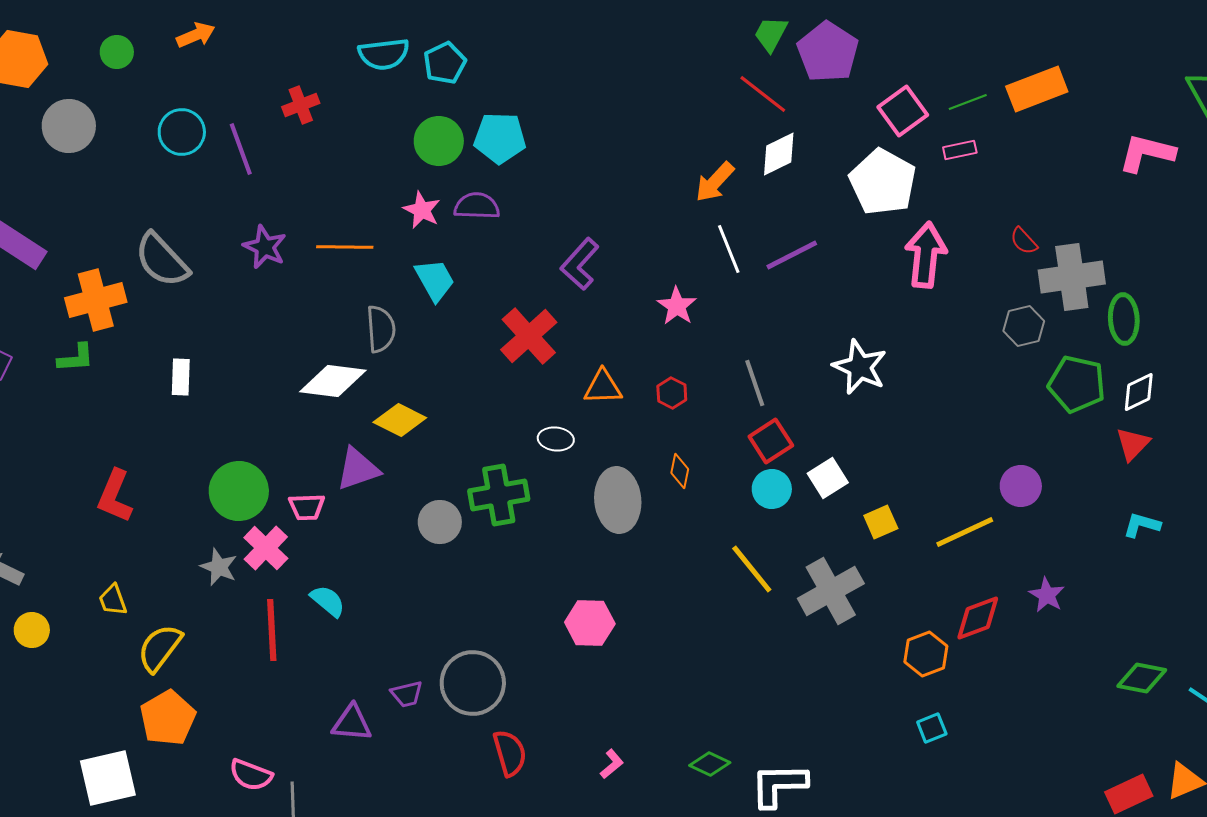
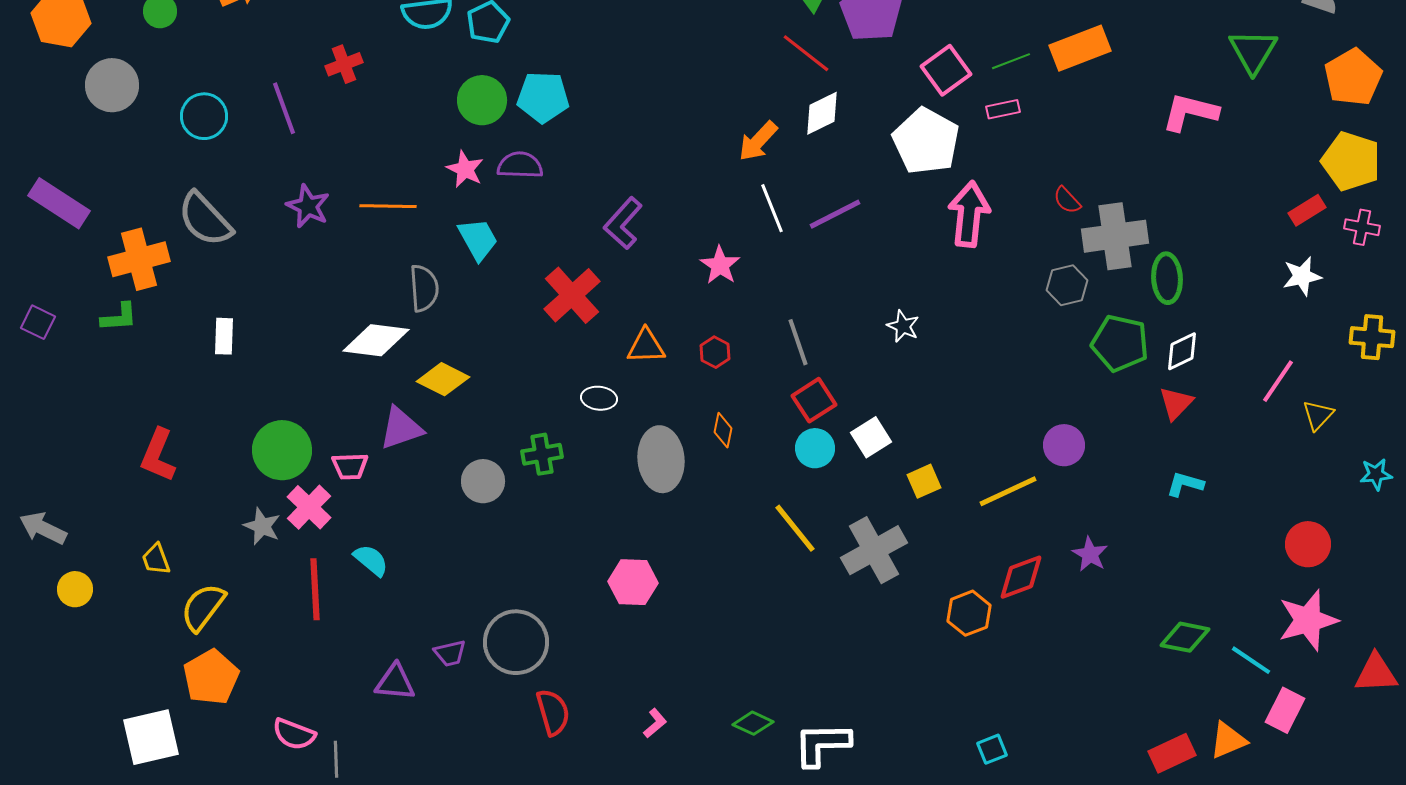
cyan circle: (182, 132) -> (204, 116), moved
white star: (860, 367) -> (903, 326), size x0.6
green cross: (499, 495) -> (542, 454), size x0.7
cyan square: (932, 728) -> (992, 749), moved

